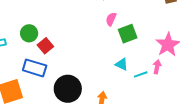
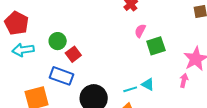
cyan triangle: (122, 64) -> (148, 84), moved
cyan line: (141, 74) -> (130, 89), moved

